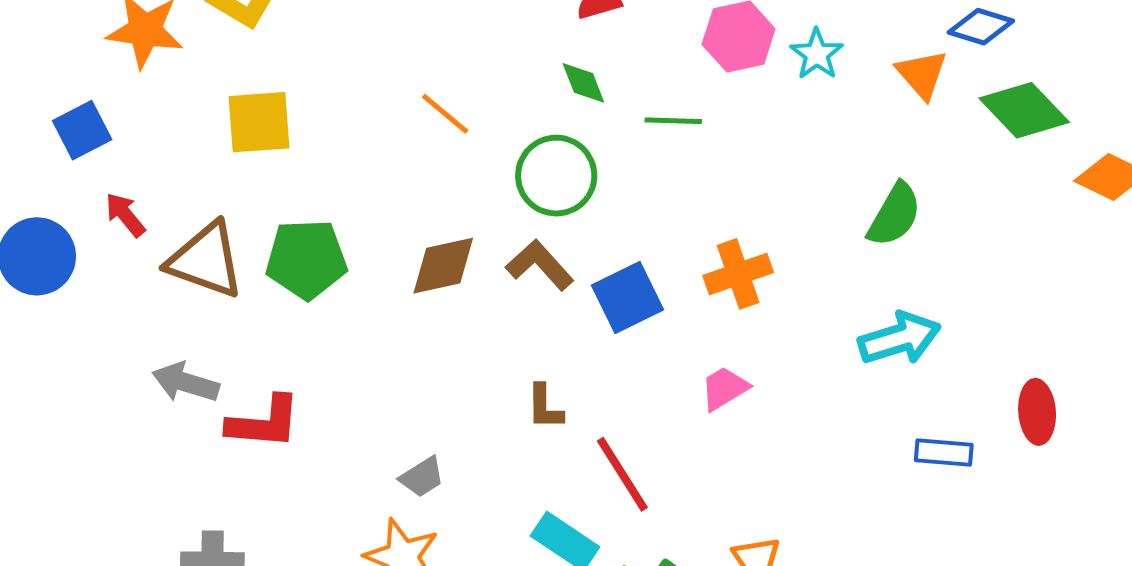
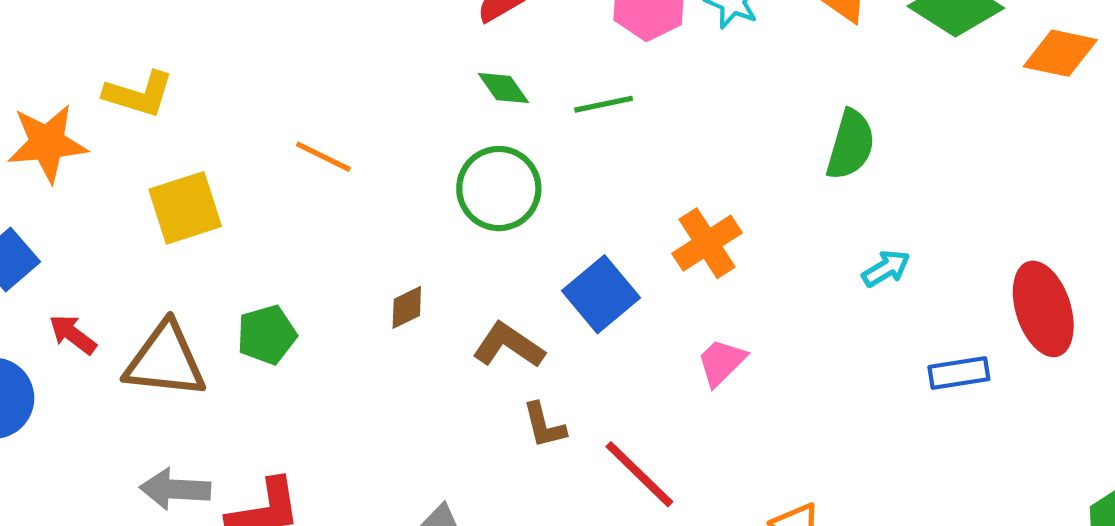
orange line: (445, 114) -> (323, 157), moved
green pentagon: (306, 259) -> (267, 335), size x0.7
brown L-shape: (540, 265) -> (508, 345), moved
brown diamond: (443, 266) -> (407, 307), size x0.6
cyan arrow: (900, 338) -> (886, 269), size x0.6
red ellipse: (1037, 412) -> (1043, 309), size x1.4

